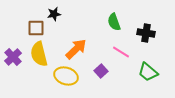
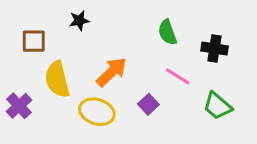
brown square: (36, 28) -> (34, 41), moved
purple cross: (13, 57) -> (19, 106), moved

